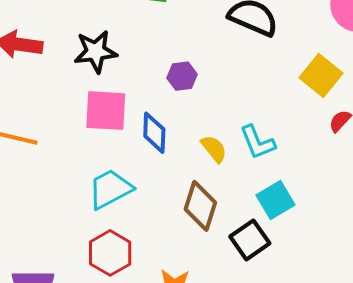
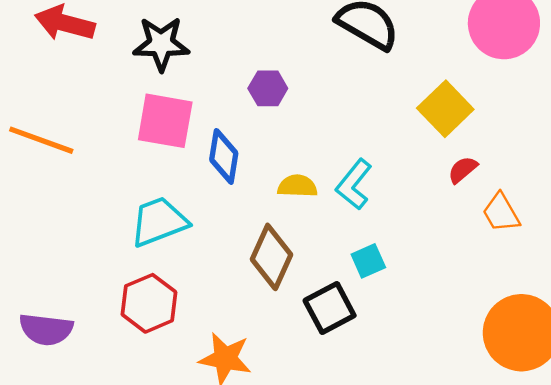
cyan L-shape: (257, 142) -> (354, 184), turned 54
yellow semicircle: (214, 149) -> (297, 186), turned -56
cyan square: (276, 200) -> (368, 261), size x0.7

